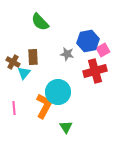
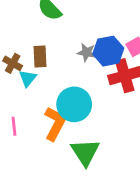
blue hexagon: (88, 41) -> (108, 51), moved
green triangle: (66, 127) -> (85, 152), size x1.6

